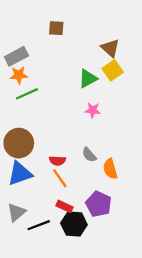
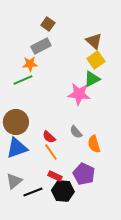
brown square: (56, 28) -> (48, 24), turned 32
gray rectangle: (16, 56) -> (41, 46), moved
orange star: (19, 75) -> (30, 64), moved
green triangle: (88, 79) -> (92, 79), moved
pink star: (93, 110) -> (79, 94), size x1.6
red semicircle: (57, 161) -> (49, 137), turned 40

